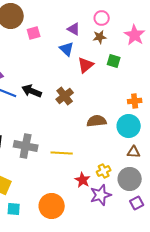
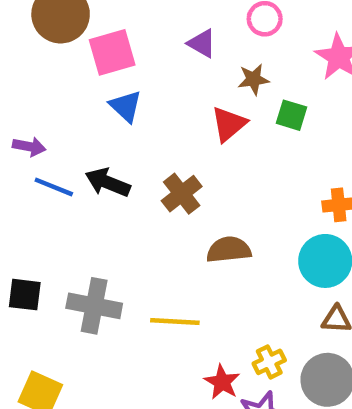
pink square: (34, 33) -> (112, 52), size x1.5
brown star: (100, 37) -> (253, 79), moved
blue triangle: (67, 49) -> (126, 106), moved
brown semicircle: (97, 121) -> (229, 250), moved

